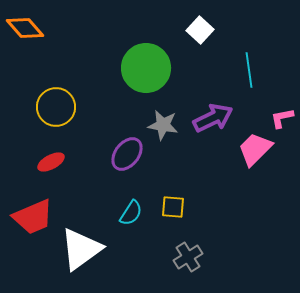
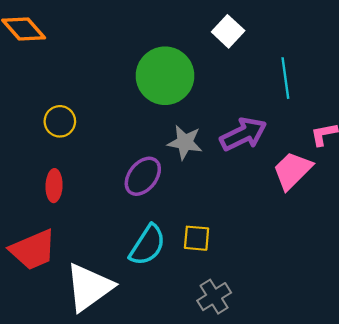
yellow circle: (56, 107) -> (60, 121), size x0.7
red ellipse: (51, 162) -> (54, 186), turned -60
cyan semicircle: (131, 213) -> (147, 245), size x1.4

